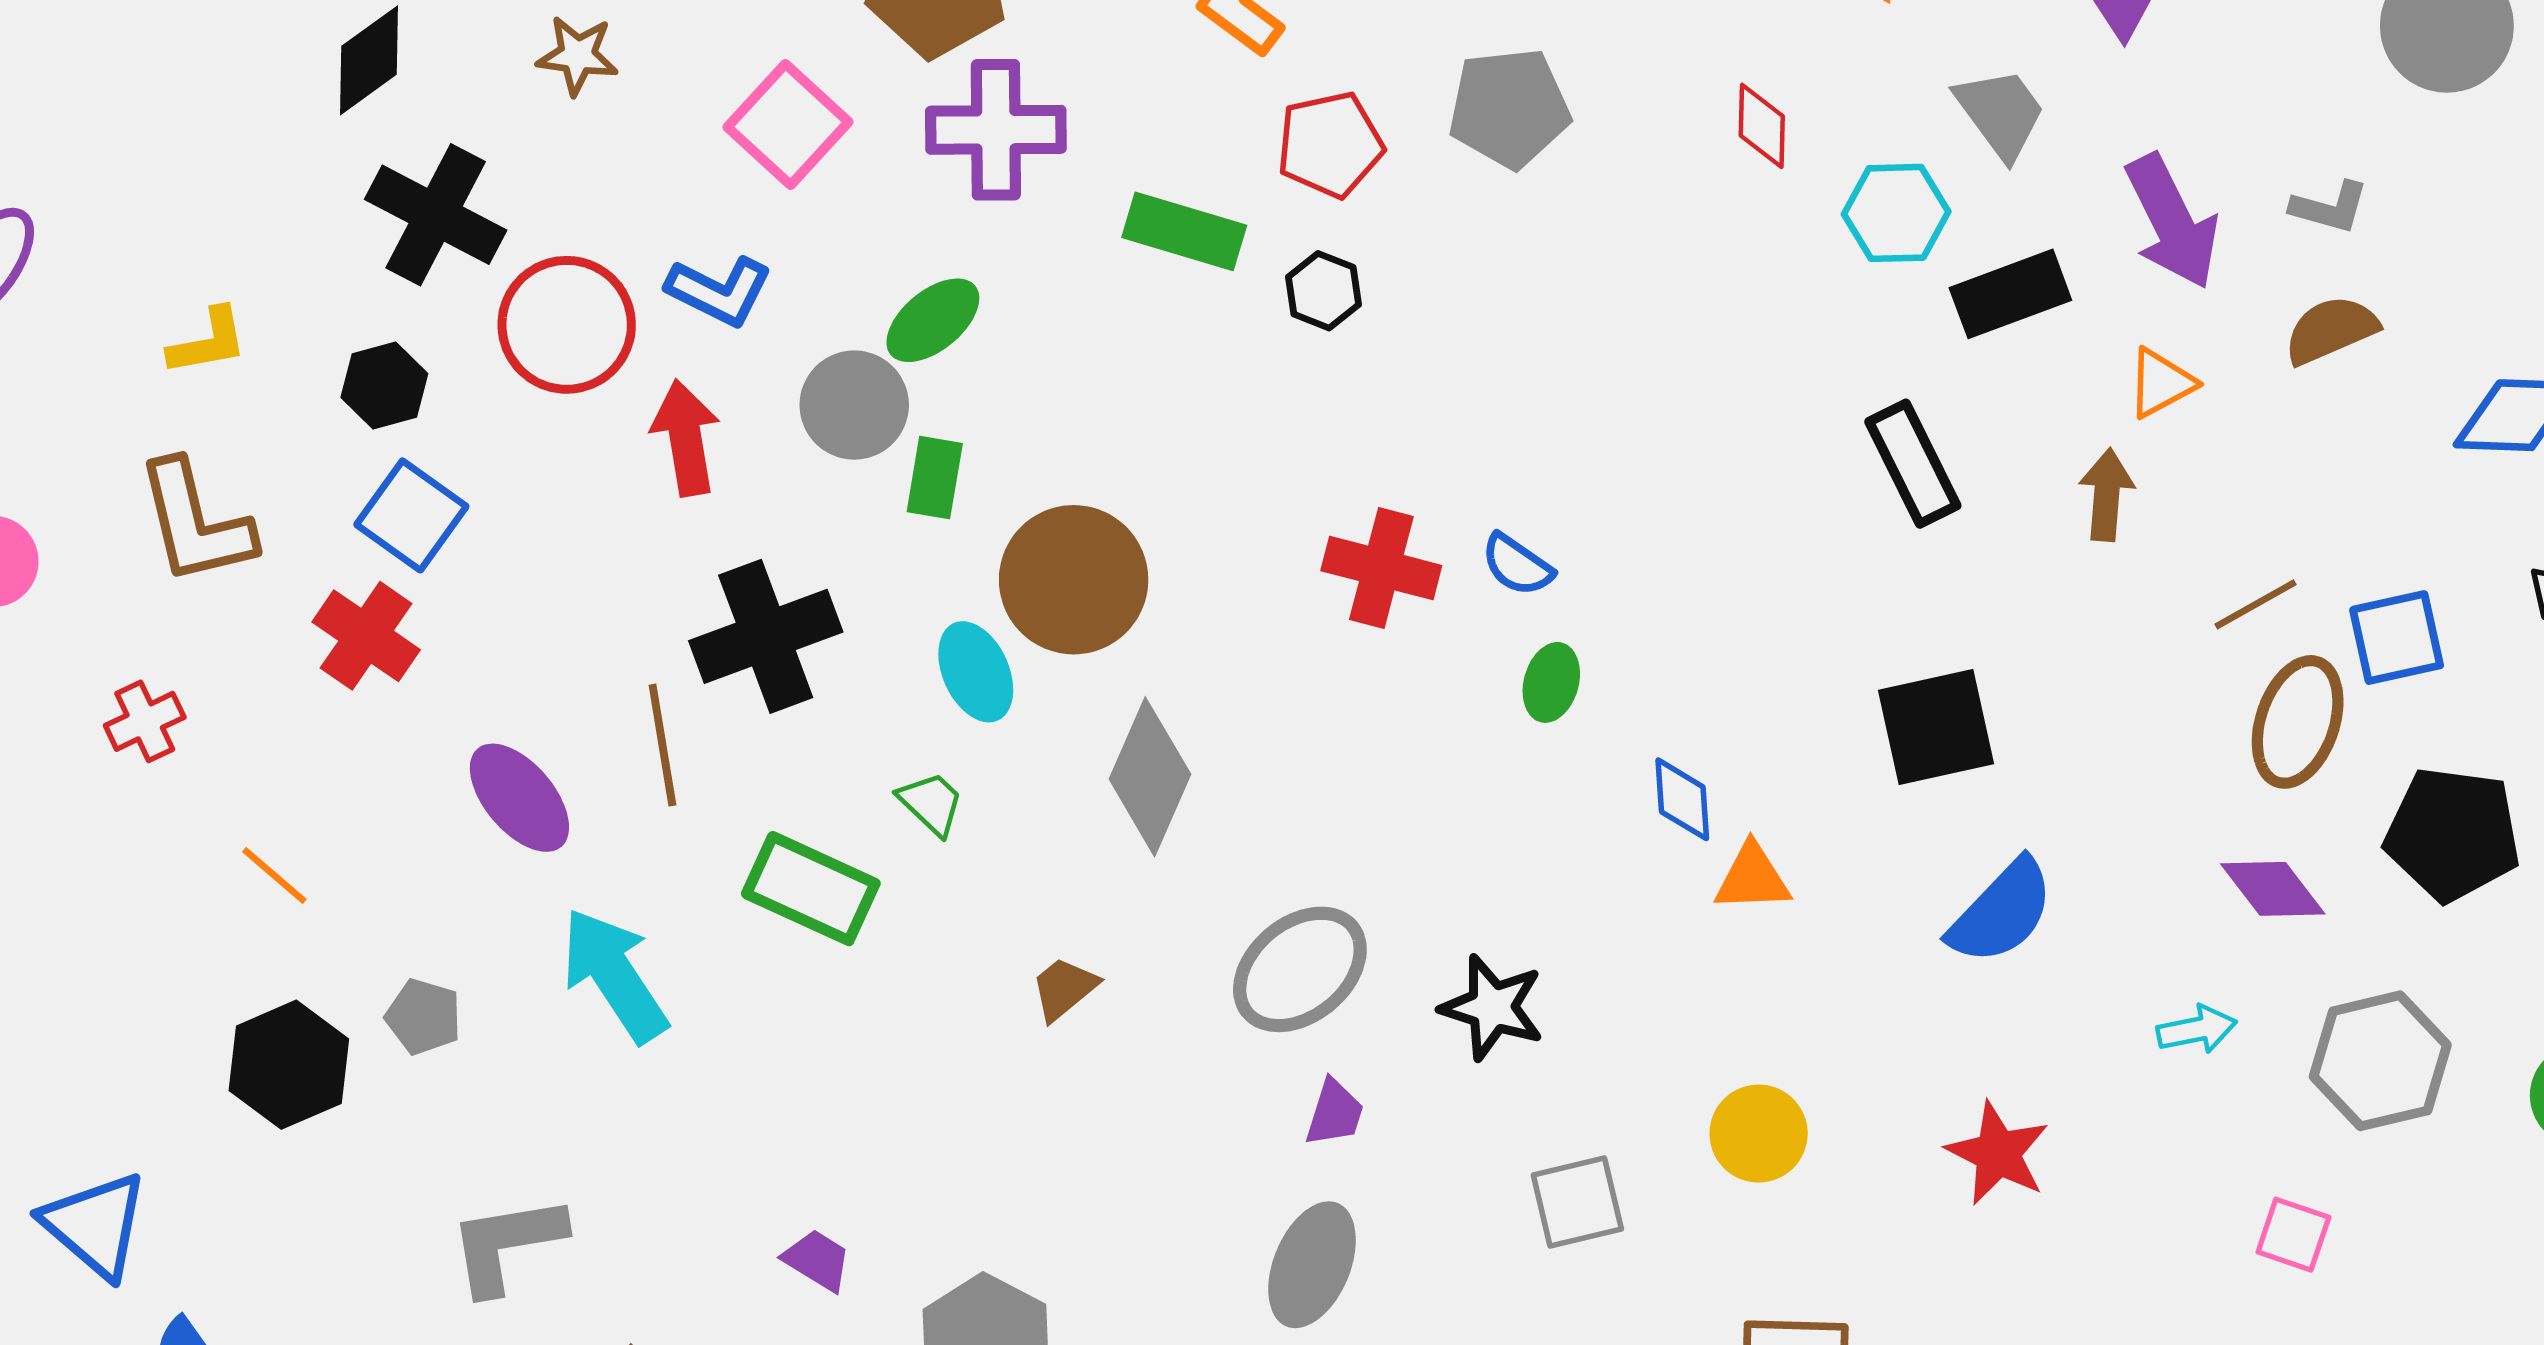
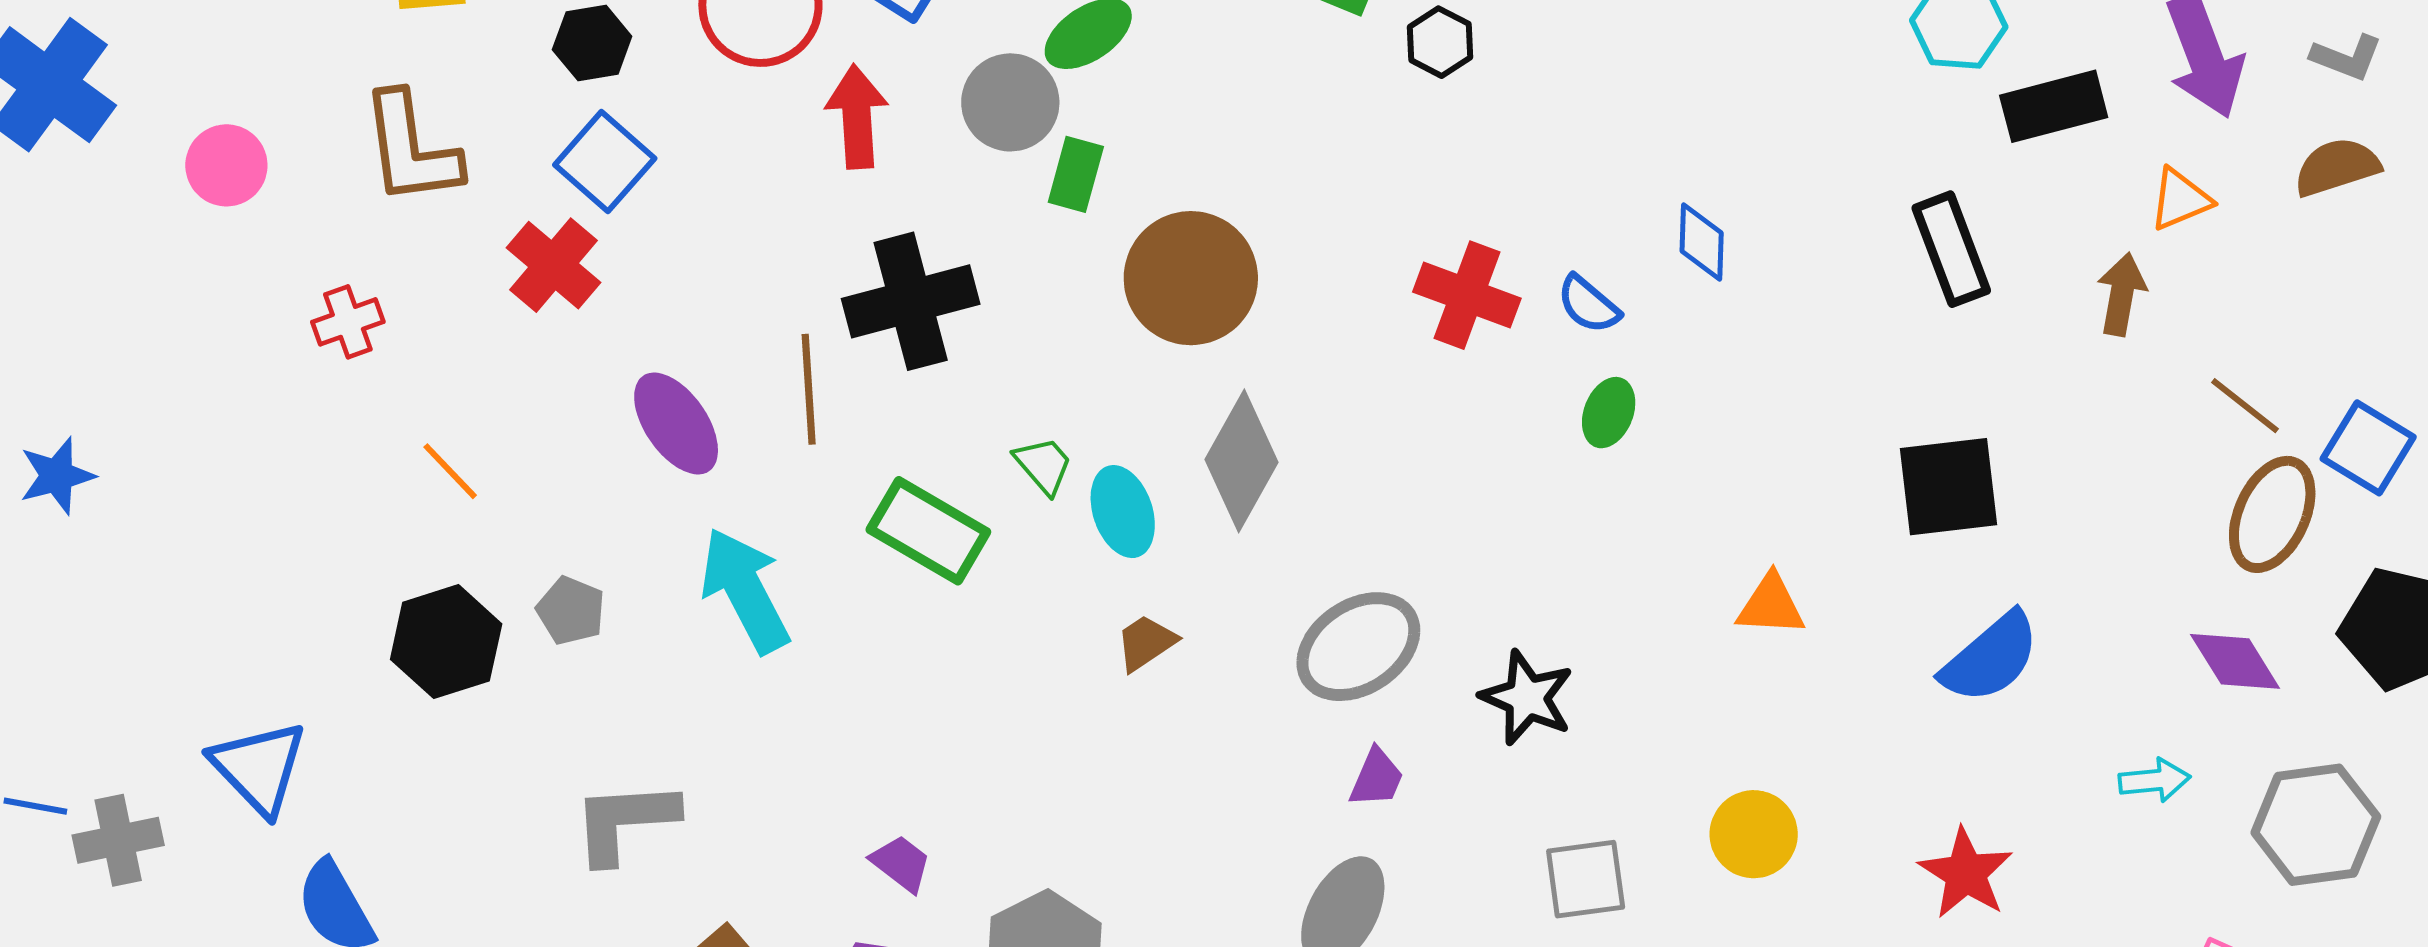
brown line: (2255, 604) -> (2245, 406), turned 62
blue square: (2397, 638) -> (2368, 448), turned 38
cyan ellipse: (976, 672) -> (1123, 512), moved
blue diamond: (1682, 799) -> (1702, 242), moved

